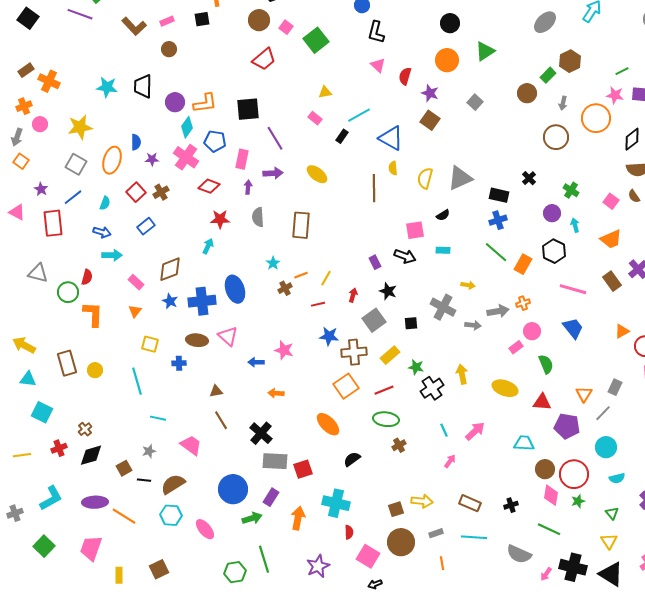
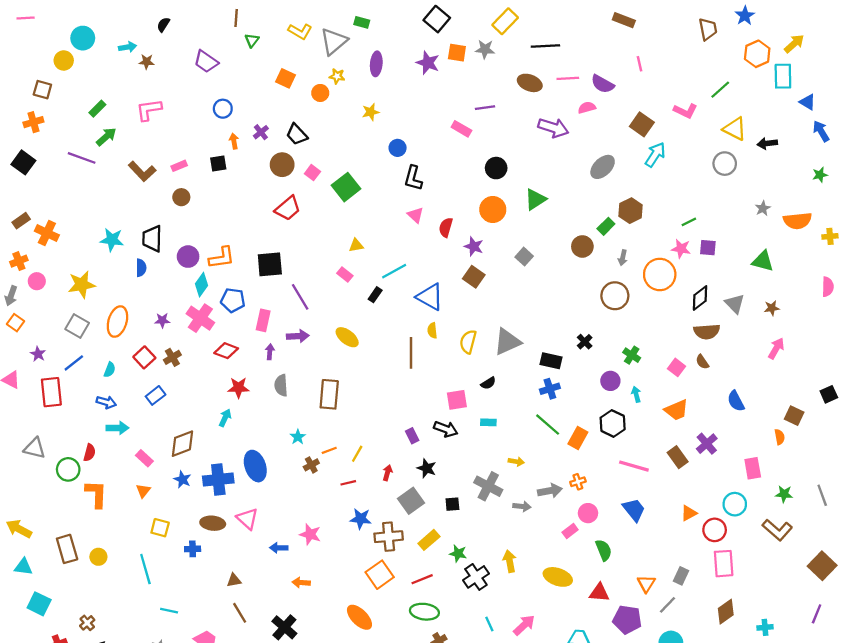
blue semicircle: (136, 142) -> (141, 268), moved

